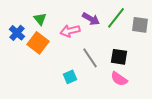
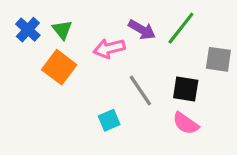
gray square: (140, 25) -> (218, 59), moved
blue cross: (17, 33) -> (28, 30), moved

